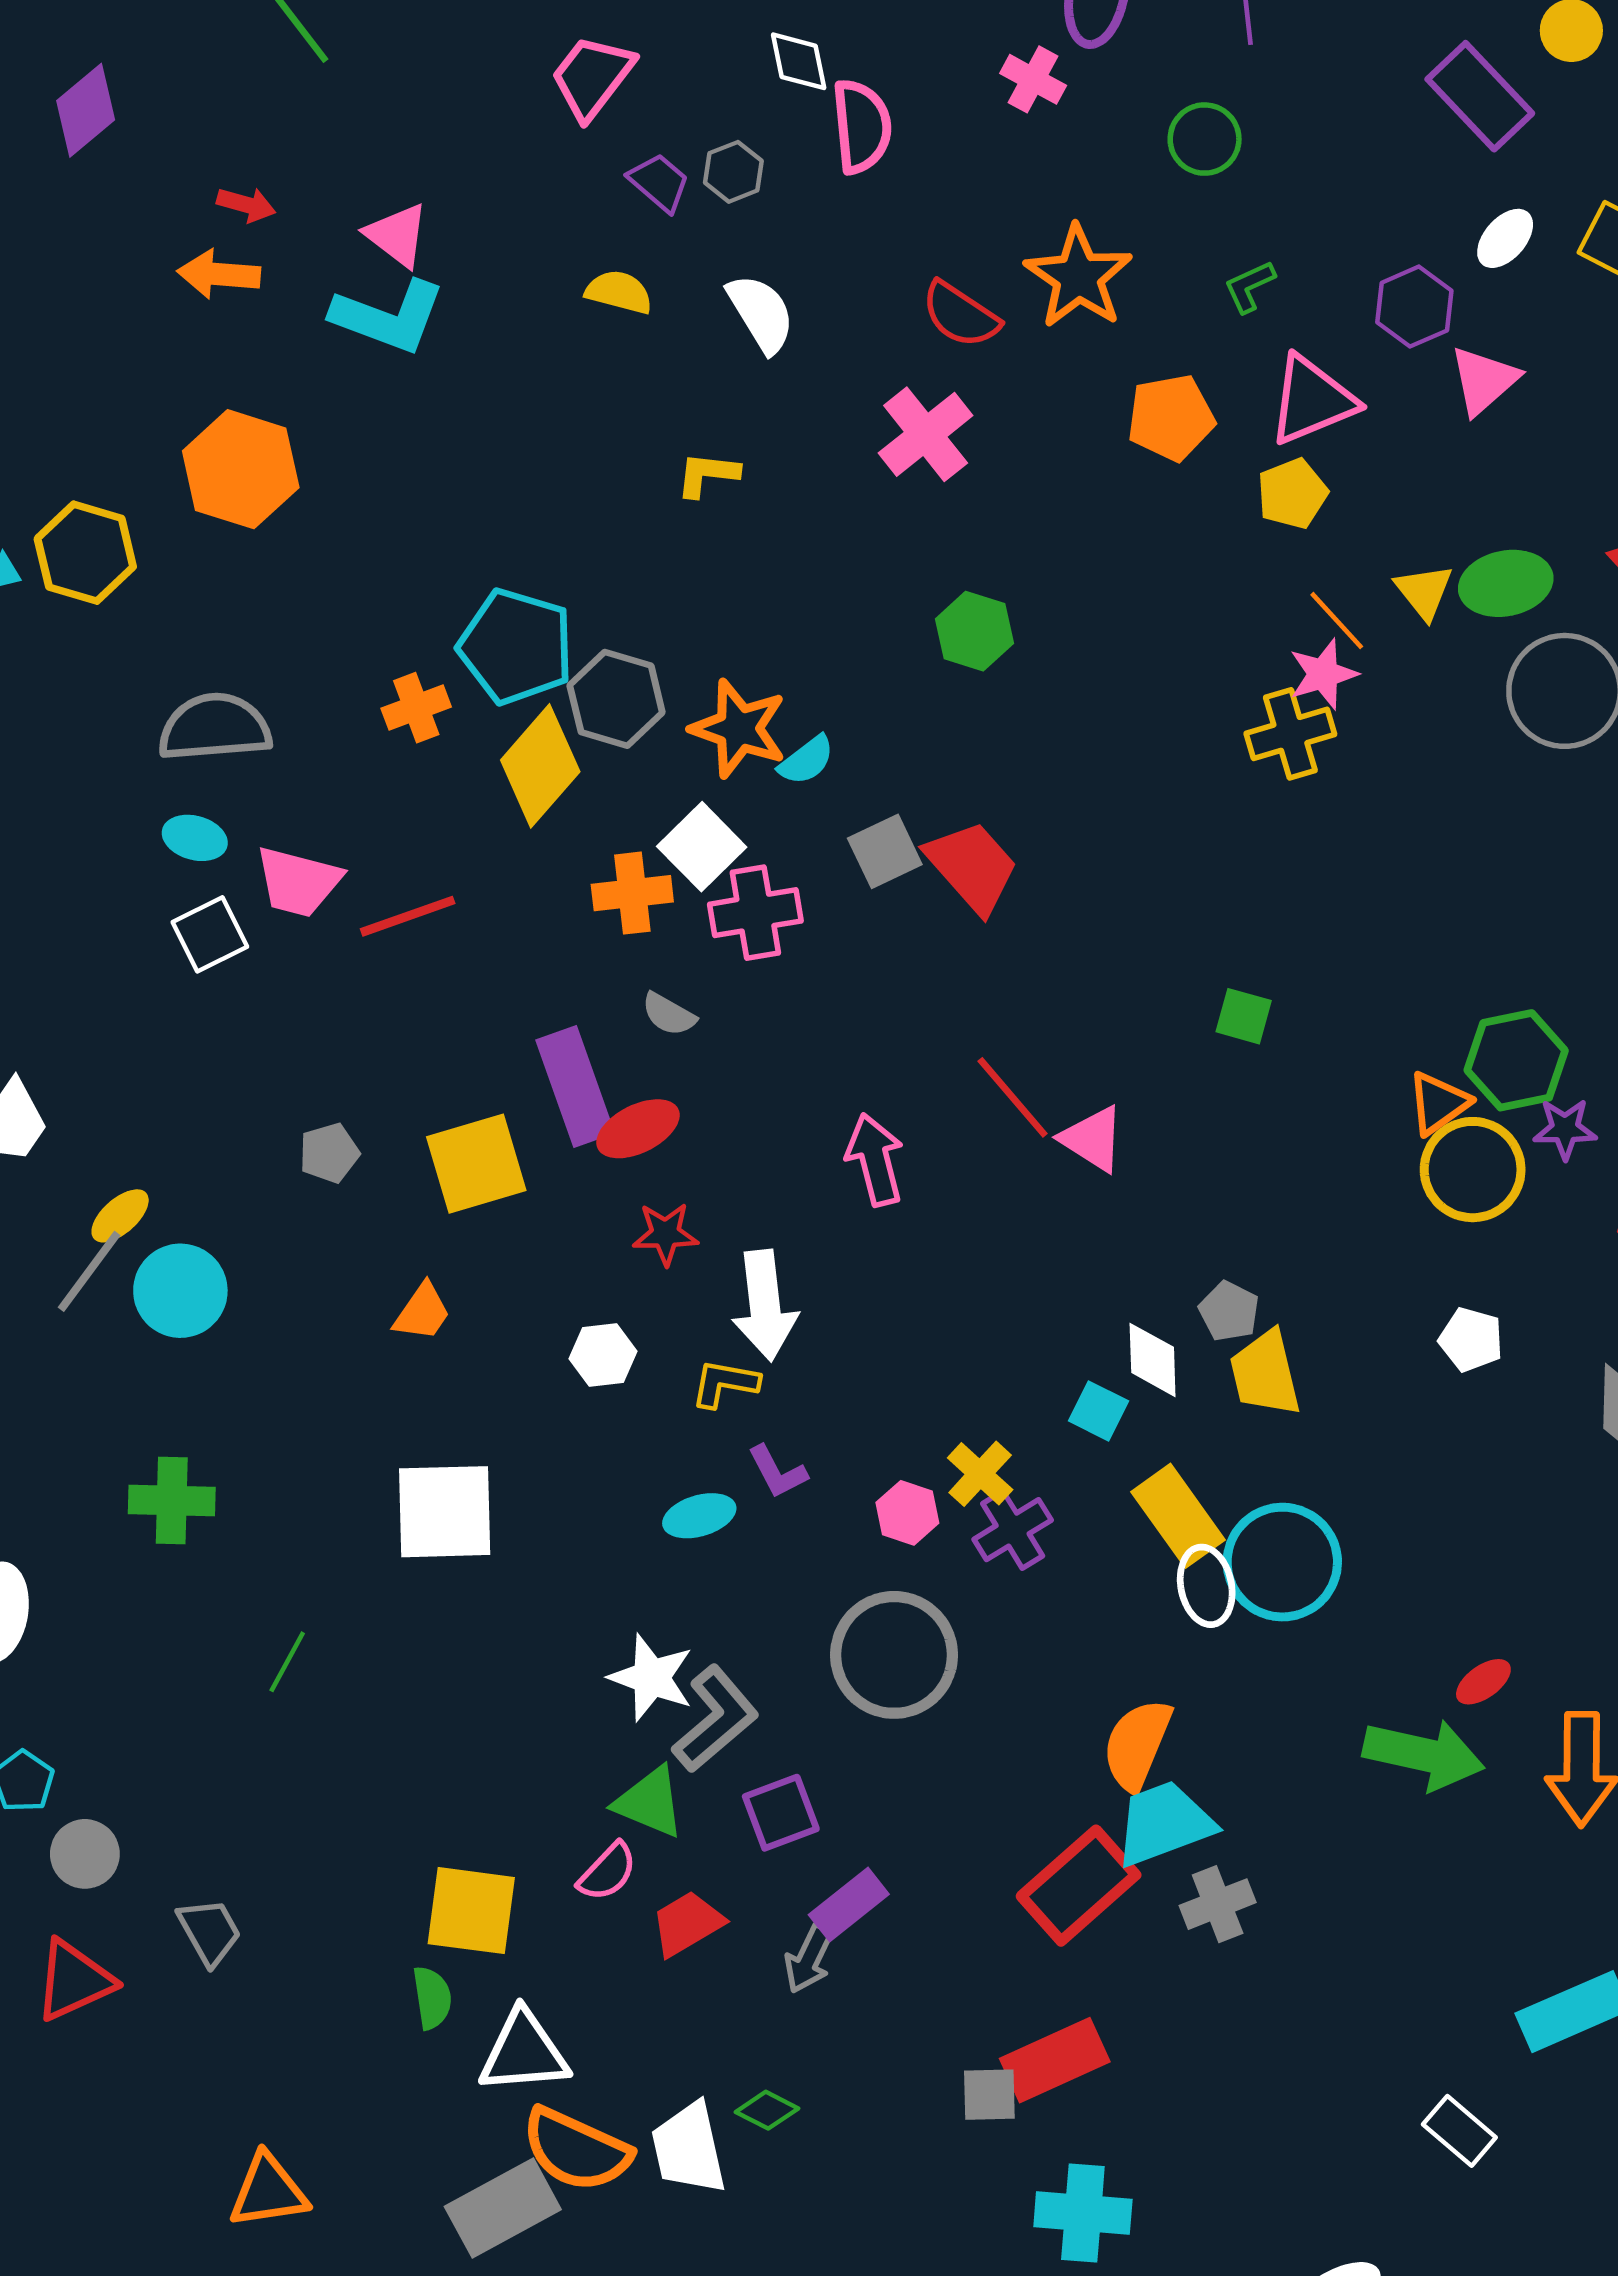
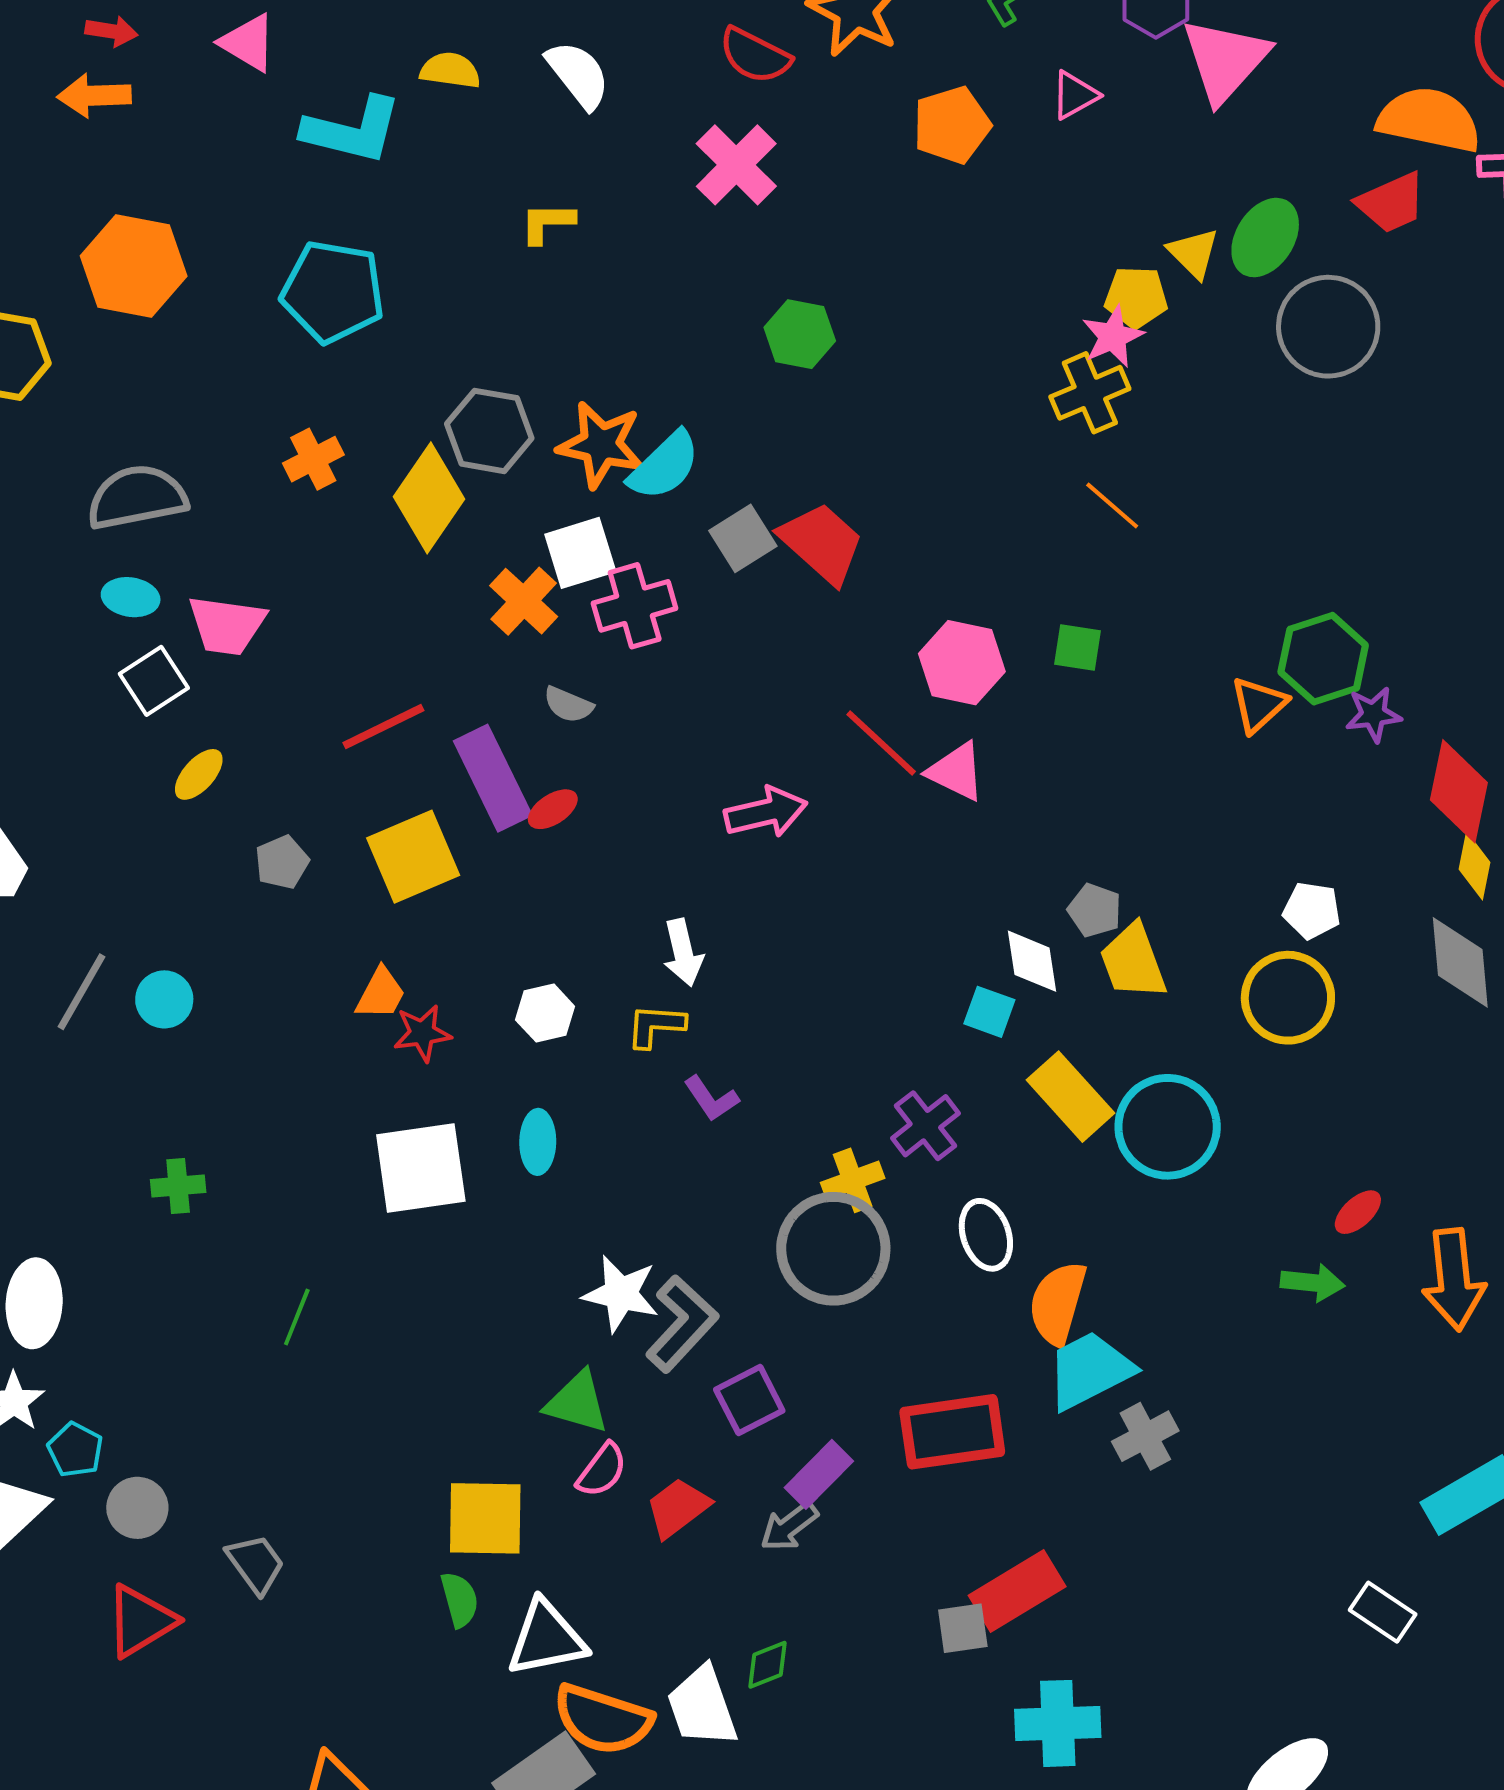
cyan L-shape: (388, 317) -> (352, 130), moved
pink triangle: (1484, 380) -> (1225, 60), size x1.4
pink triangle: (1312, 400) -> (1075, 95), size x0.6
yellow pentagon: (1292, 494) -> (1136, 297), moved, turned 30
green ellipse: (1506, 583) -> (1265, 238), turned -40
orange line: (1337, 621) -> (1112, 506), moved
cyan pentagon: (516, 647) -> (333, 292), moved
cyan semicircle: (807, 760) -> (664, 466), size x1.5
white square: (702, 847) -> (580, 553), turned 34
orange cross: (632, 893) -> (524, 601), turned -34
red line: (408, 916) -> (383, 727), moved
red ellipse: (638, 1129) -> (553, 809), size x0.7
pink arrow: (875, 1160) -> (766, 812), turned 98
yellow circle: (1473, 1170) -> (1288, 998), moved
yellow ellipse: (120, 1216) -> (199, 774), moved
red star: (665, 1234) -> (422, 1033), moved
cyan circle: (180, 1291) -> (164, 999), size x0.7
white arrow: (765, 1305) -> (683, 953), size x0.7
yellow cross: (980, 1474) -> (853, 1180), moved, turned 34
green cross: (172, 1500) -> (178, 1186), size x0.7
pink hexagon: (907, 1513) -> (962, 663), moved, size x1.5
cyan ellipse: (699, 1516) -> (538, 1142), moved, turned -66
white ellipse: (1206, 1586) -> (986, 1235), moved
green arrow: (1424, 1754) -> (1313, 1283), size x0.6
green triangle: (650, 1802) -> (577, 1402), moved
red rectangle: (1079, 1886) -> (952, 1432), moved, turned 40
gray arrow: (809, 1959) -> (789, 1526), turned 34
green diamond: (767, 2110) -> (768, 1665), turned -42

